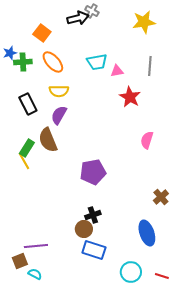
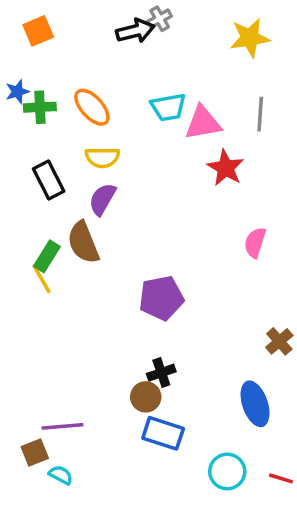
gray cross: (92, 11) -> (160, 19), turned 32
orange square: (42, 33) -> (38, 31), moved, turned 30
pink triangle: (117, 71) -> (203, 123), size x1.6

